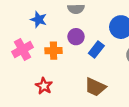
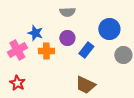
blue star: (39, 20) -> (35, 33), moved
red star: (44, 86) -> (17, 83), moved

